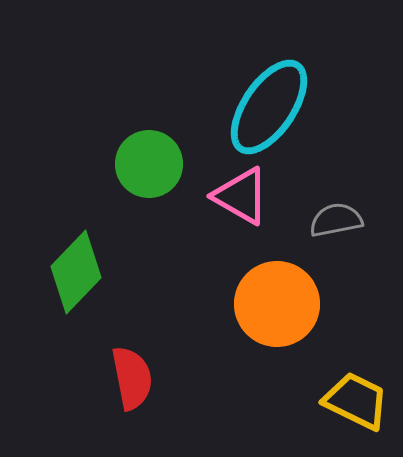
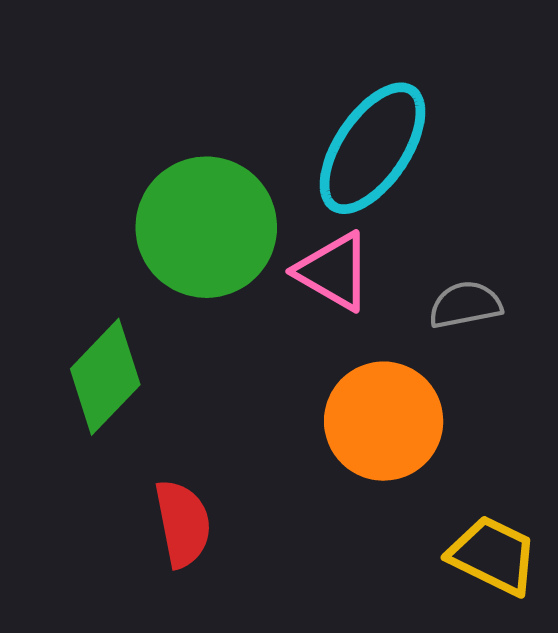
green circle: (149, 164) -> (206, 227), size x1.5

